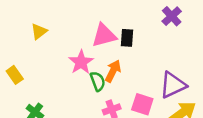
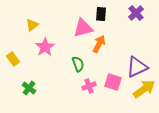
black rectangle: (127, 38) -> (101, 14), moved
pink star: (81, 62) -> (45, 47), moved
orange arrow: (113, 71) -> (99, 44), moved

